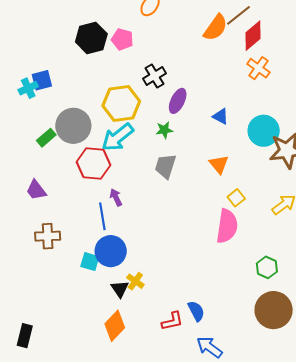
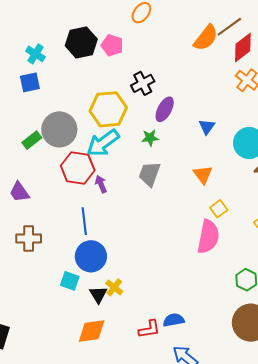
cyan cross: (28, 88) -> (35, 54), moved, turned -36
blue triangle: (221, 116) -> (207, 127), turned 36
purple arrow: (116, 197) -> (101, 184), moved
cyan square: (90, 262) -> (70, 281), moved
blue semicircle: (196, 311) -> (174, 320), turned -75
orange diamond: (115, 326) -> (92, 331), turned 36

